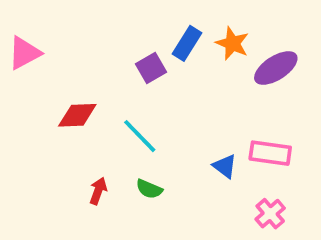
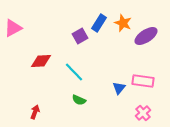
blue triangle: (225, 166) -> (119, 88), turned 32
red arrow: (98, 191) -> (35, 112), moved

